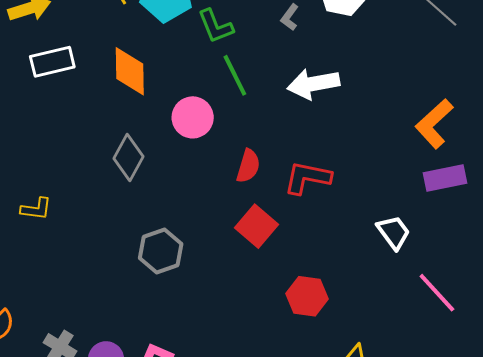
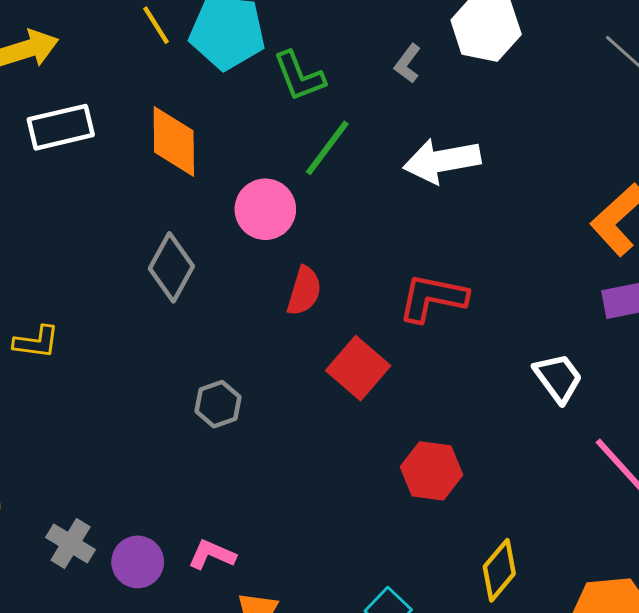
green line: (235, 75) -> (327, 148), turned 63
red semicircle: (248, 166) -> (304, 291), moved
gray hexagon: (161, 251) -> (218, 404), size x0.7

